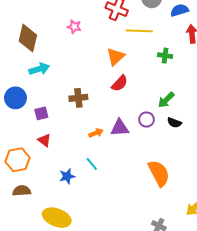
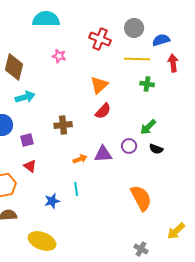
yellow line: (139, 31) -> (137, 59), moved
cyan line: (92, 164) -> (76, 189), turned 32

